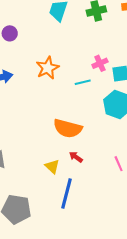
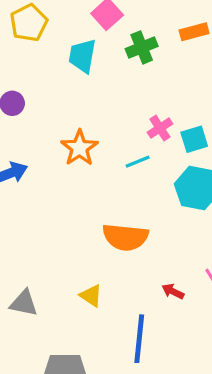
red arrow: (76, 157) -> (173, 291), moved
yellow triangle: (52, 166) -> (91, 296), moved

